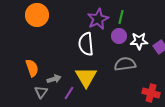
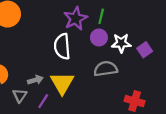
gray arrow: (54, 79) -> (35, 80), moved
gray triangle: (41, 92) -> (20, 95), moved

